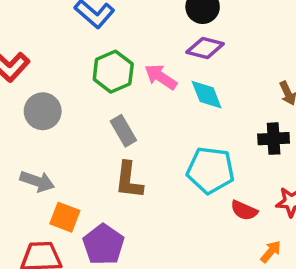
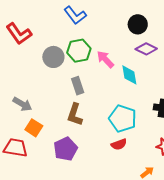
purple diamond: (205, 48) -> (146, 49), moved
gray circle: (43, 111) -> (53, 57), moved
red semicircle: (244, 210) -> (119, 144), moved, turned -56
purple pentagon: (103, 244) -> (66, 149), moved

